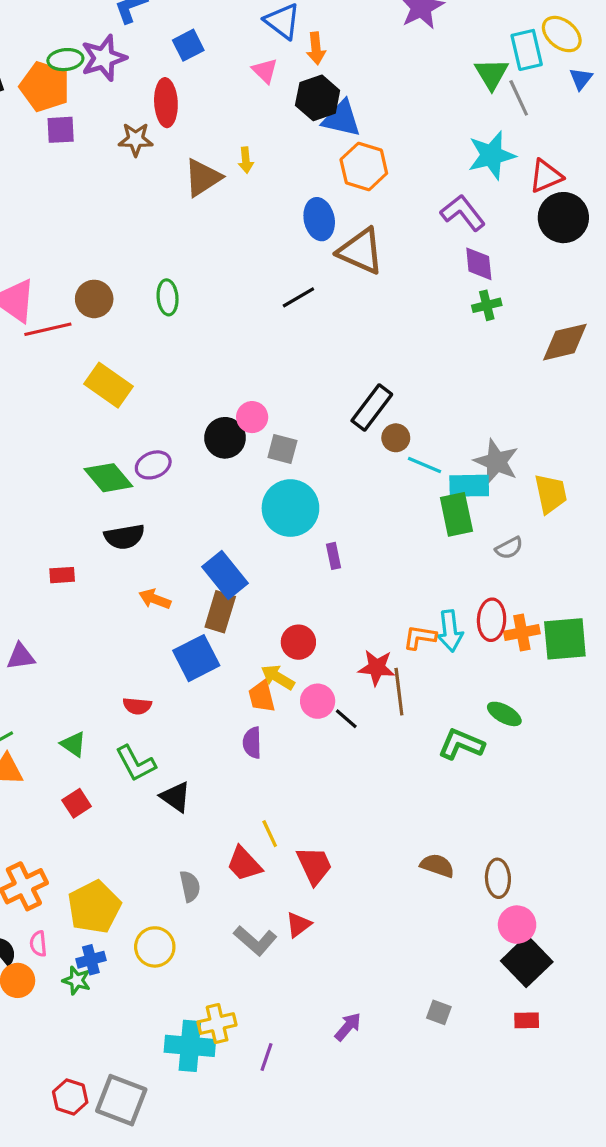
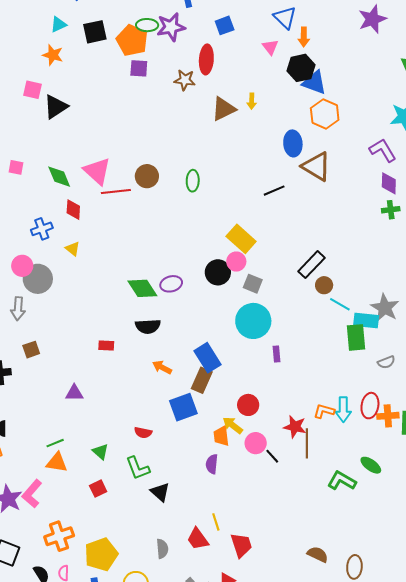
yellow rectangle: (108, 385) -> (241, 239), moved

